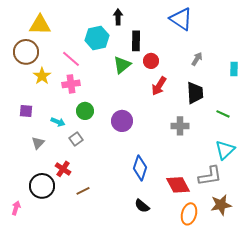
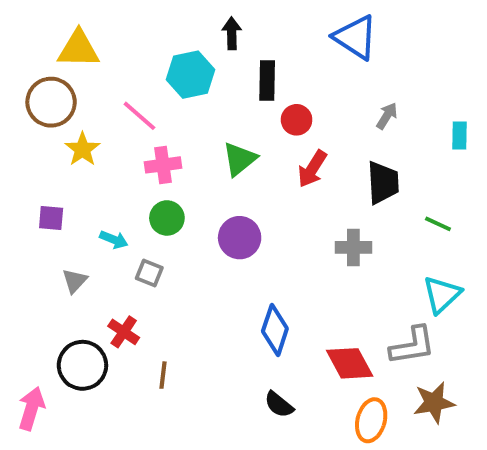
green triangle: (122, 65) -> (240, 159), moved
pink cross: (71, 84) -> (163, 165), moved
gray square: (76, 139) -> (149, 273), turned -32
brown line: (83, 191) -> (163, 375), turned -56
pink arrow: (16, 208) -> (31, 408), size x1.5

